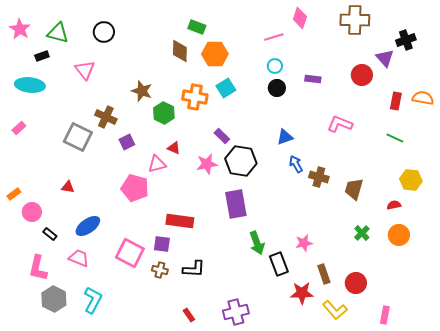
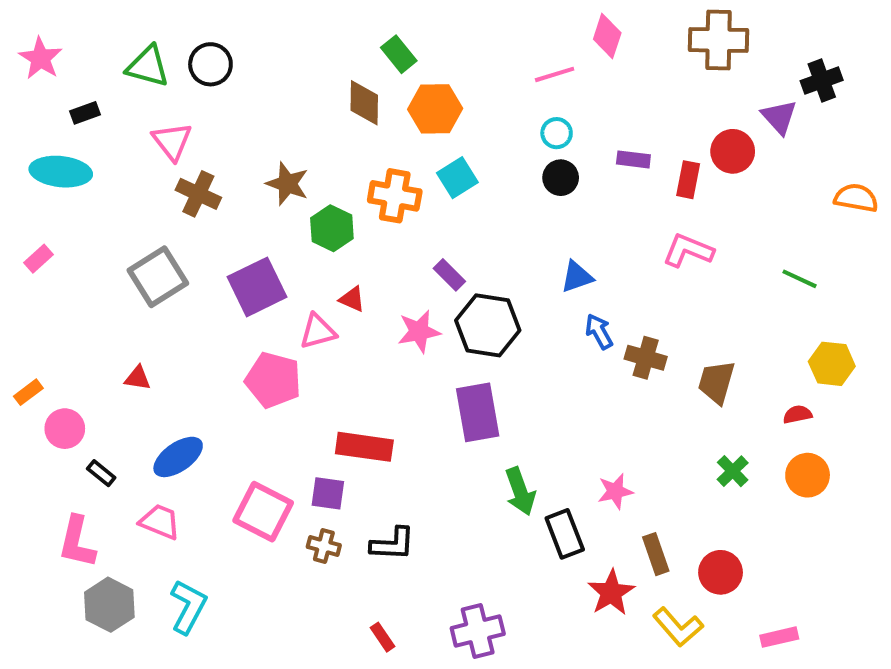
green rectangle: (197, 27) -> (399, 54), turned 30
green triangle: (58, 33) -> (148, 66), moved
red rectangle: (396, 101) -> (688, 180), moved
brown cross: (106, 117) -> (198, 194), moved
gray square: (78, 137) -> (158, 277), turned 32
purple square: (127, 142) -> (257, 287), size x1.8
red star: (302, 293) -> (611, 593), turned -30
pink rectangle: (385, 315) -> (779, 637), turned 66

